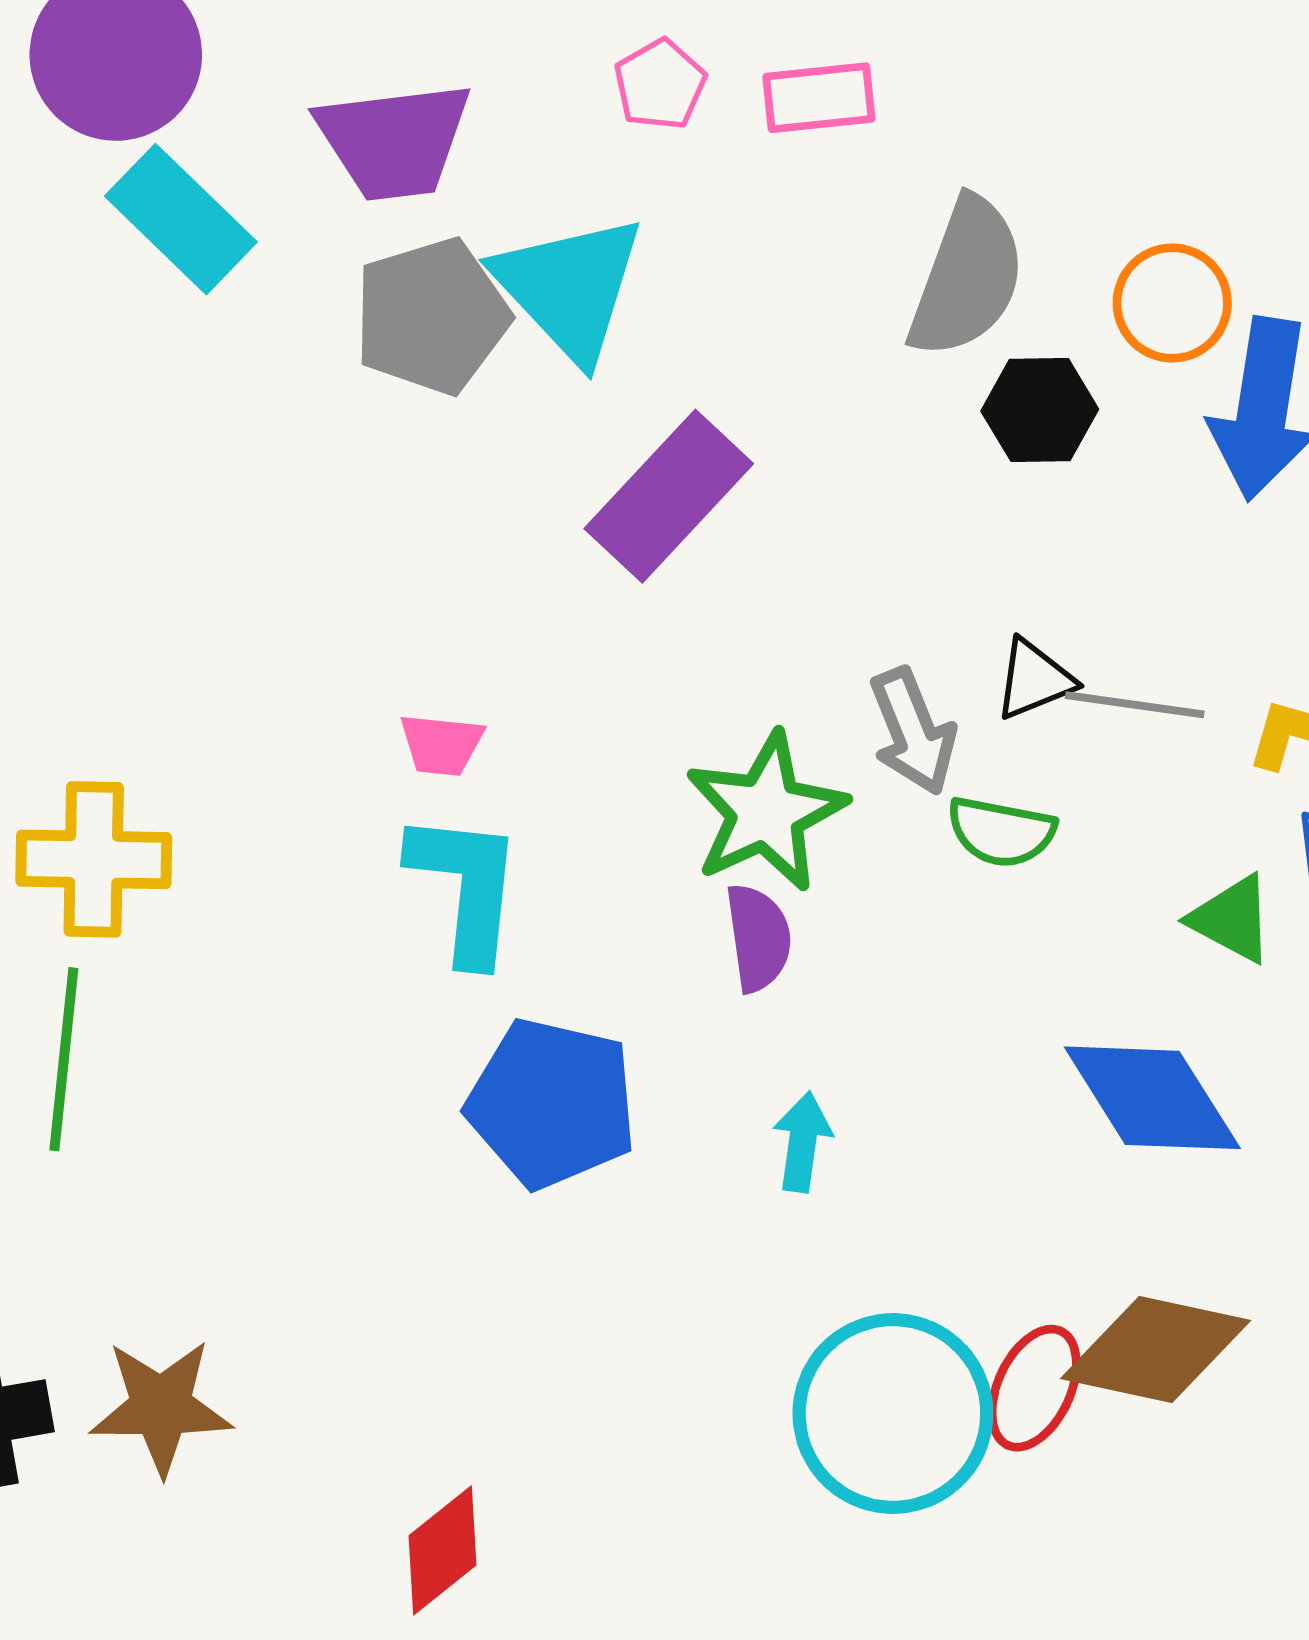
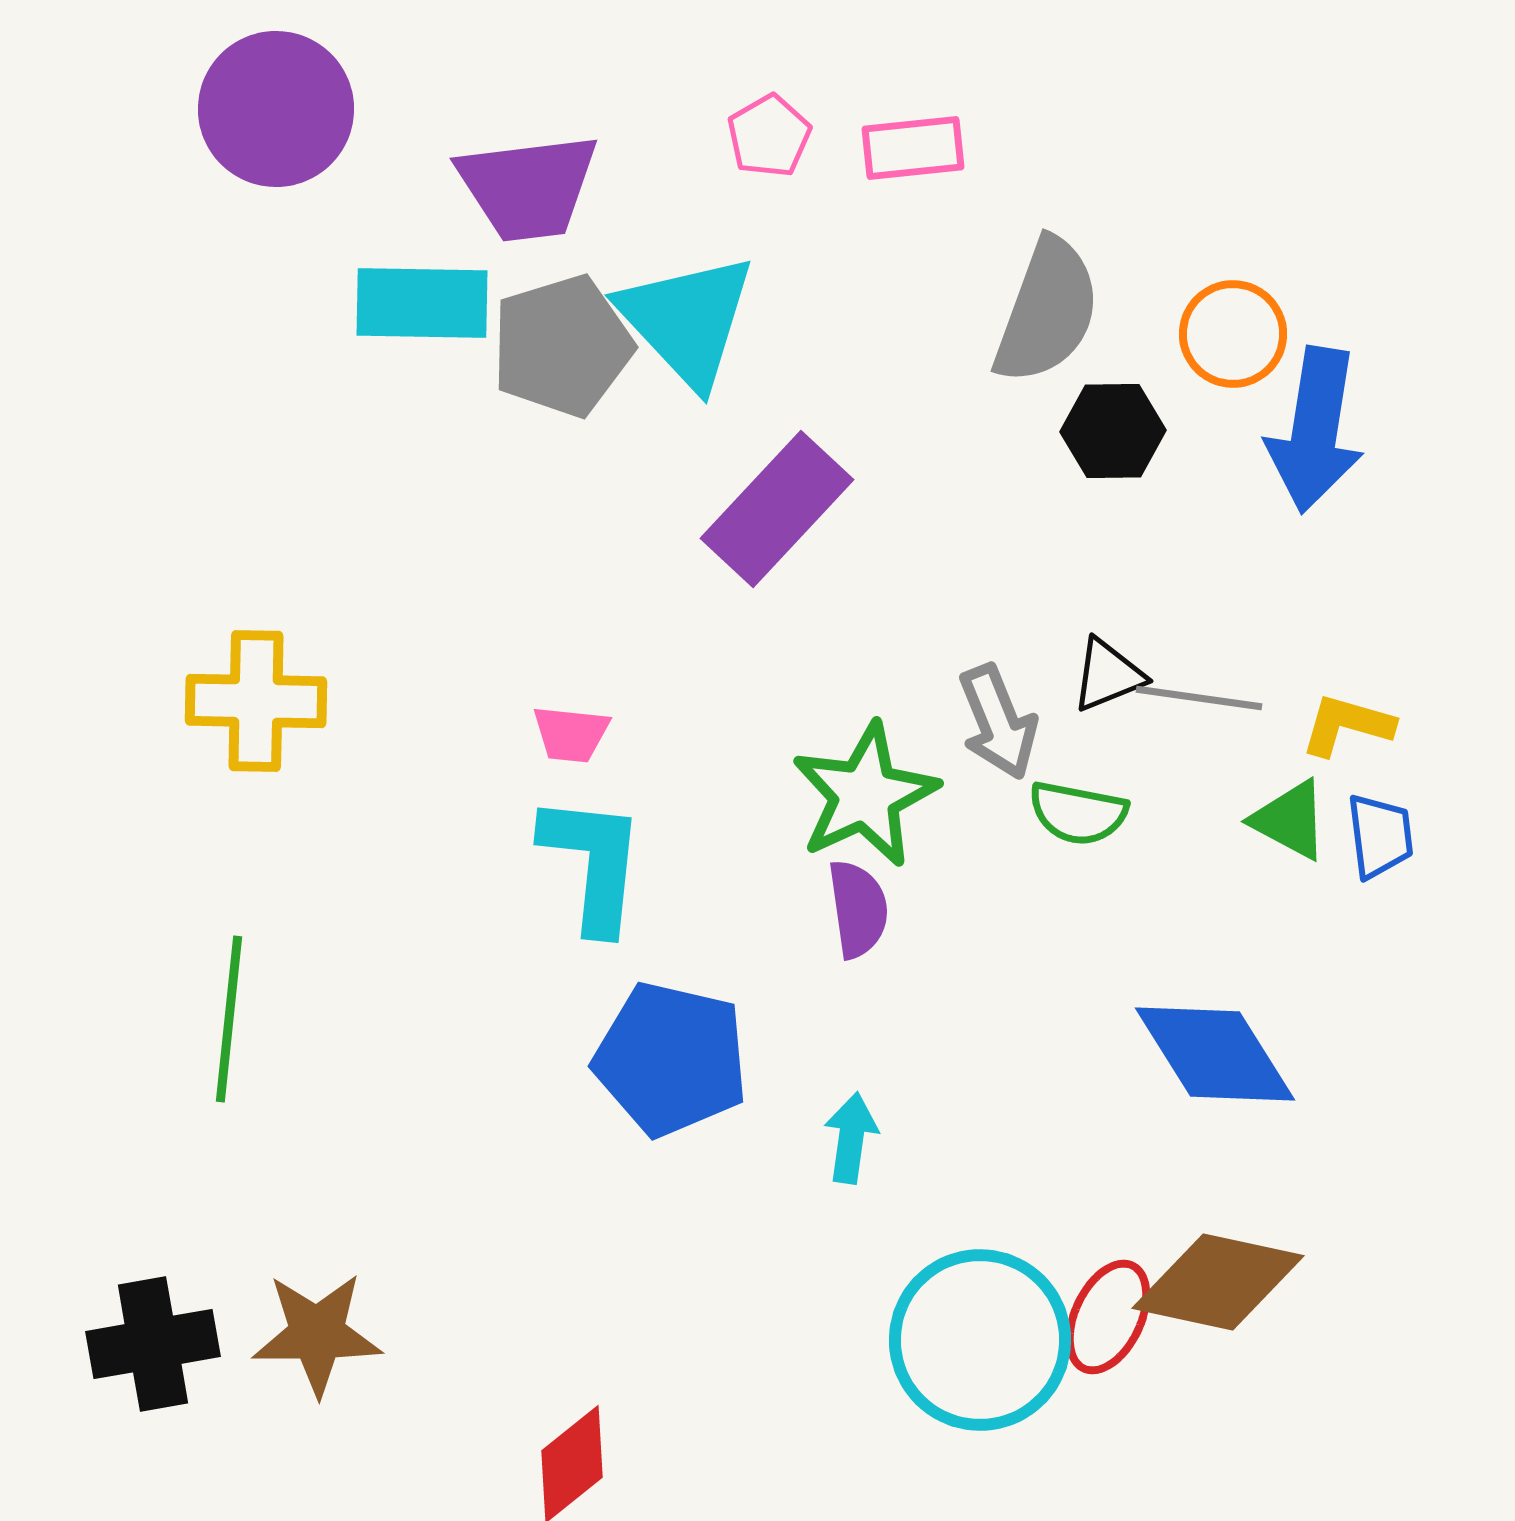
cyan rectangle: (181, 219) -> (422, 303), moved, turned -43
yellow cross: (94, 859) -> (256, 701), moved
green triangle: (1232, 919) -> (1290, 820), moved
cyan arrow: (802, 1142) -> (851, 1138), moved

